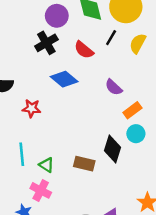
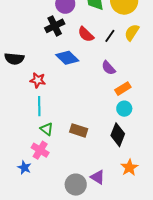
black line: (111, 38) -> (110, 36), moved
black diamond: (113, 149) -> (118, 135), moved
cyan line: (22, 154) -> (39, 106), moved

